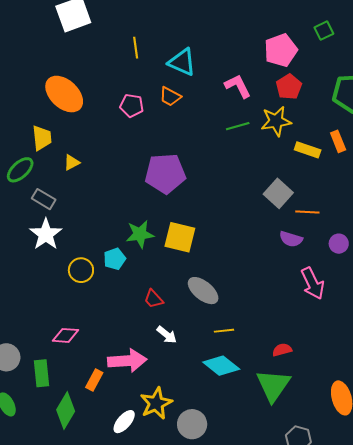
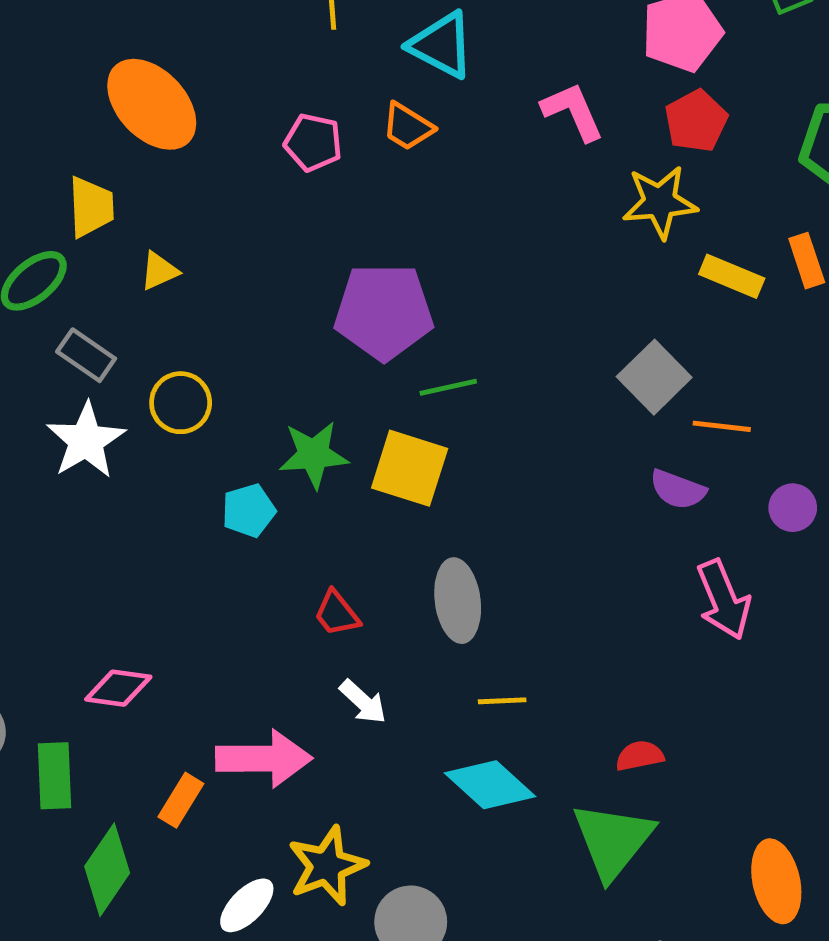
green line: (238, 126) -> (448, 387), moved
yellow circle: (81, 270) -> (181, 403), moved
gray ellipse: (203, 291) -> (458, 601), turned 40

